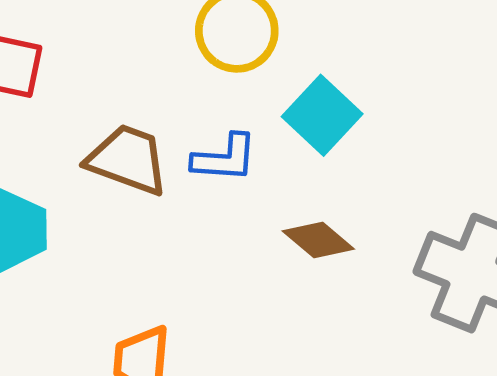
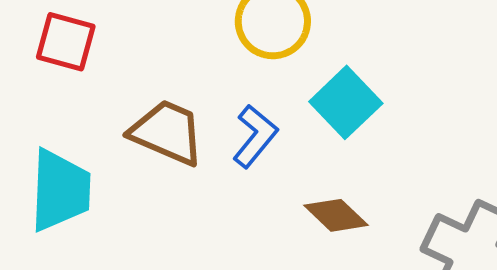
blue L-shape: (225, 158) -> (255, 136), turned -58

